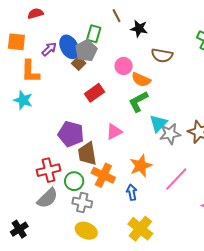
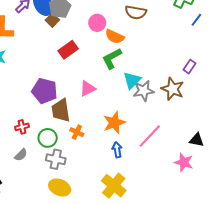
red cross: (49, 170) -> (22, 127), size x0.6
orange cross: (103, 175) -> (77, 132), size x0.6
blue arrow: (132, 192) -> (117, 150), moved
gray semicircle: (47, 198) -> (21, 155), size x0.6

